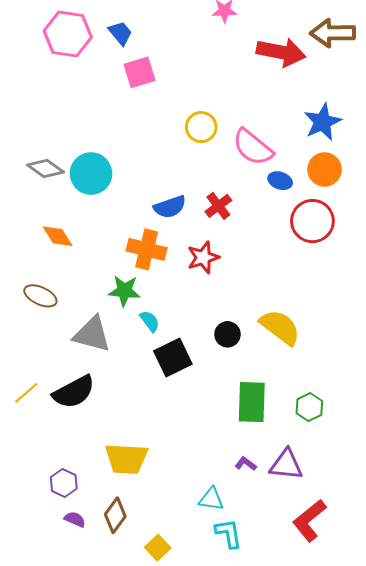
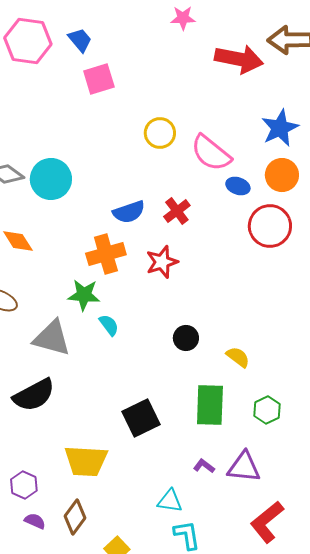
orange cross: (147, 249) -> (106, 254), turned -30
yellow semicircle: (280, 327) -> (238, 357), moved, size x0.6
black square: (173, 358) -> (141, 418), moved

